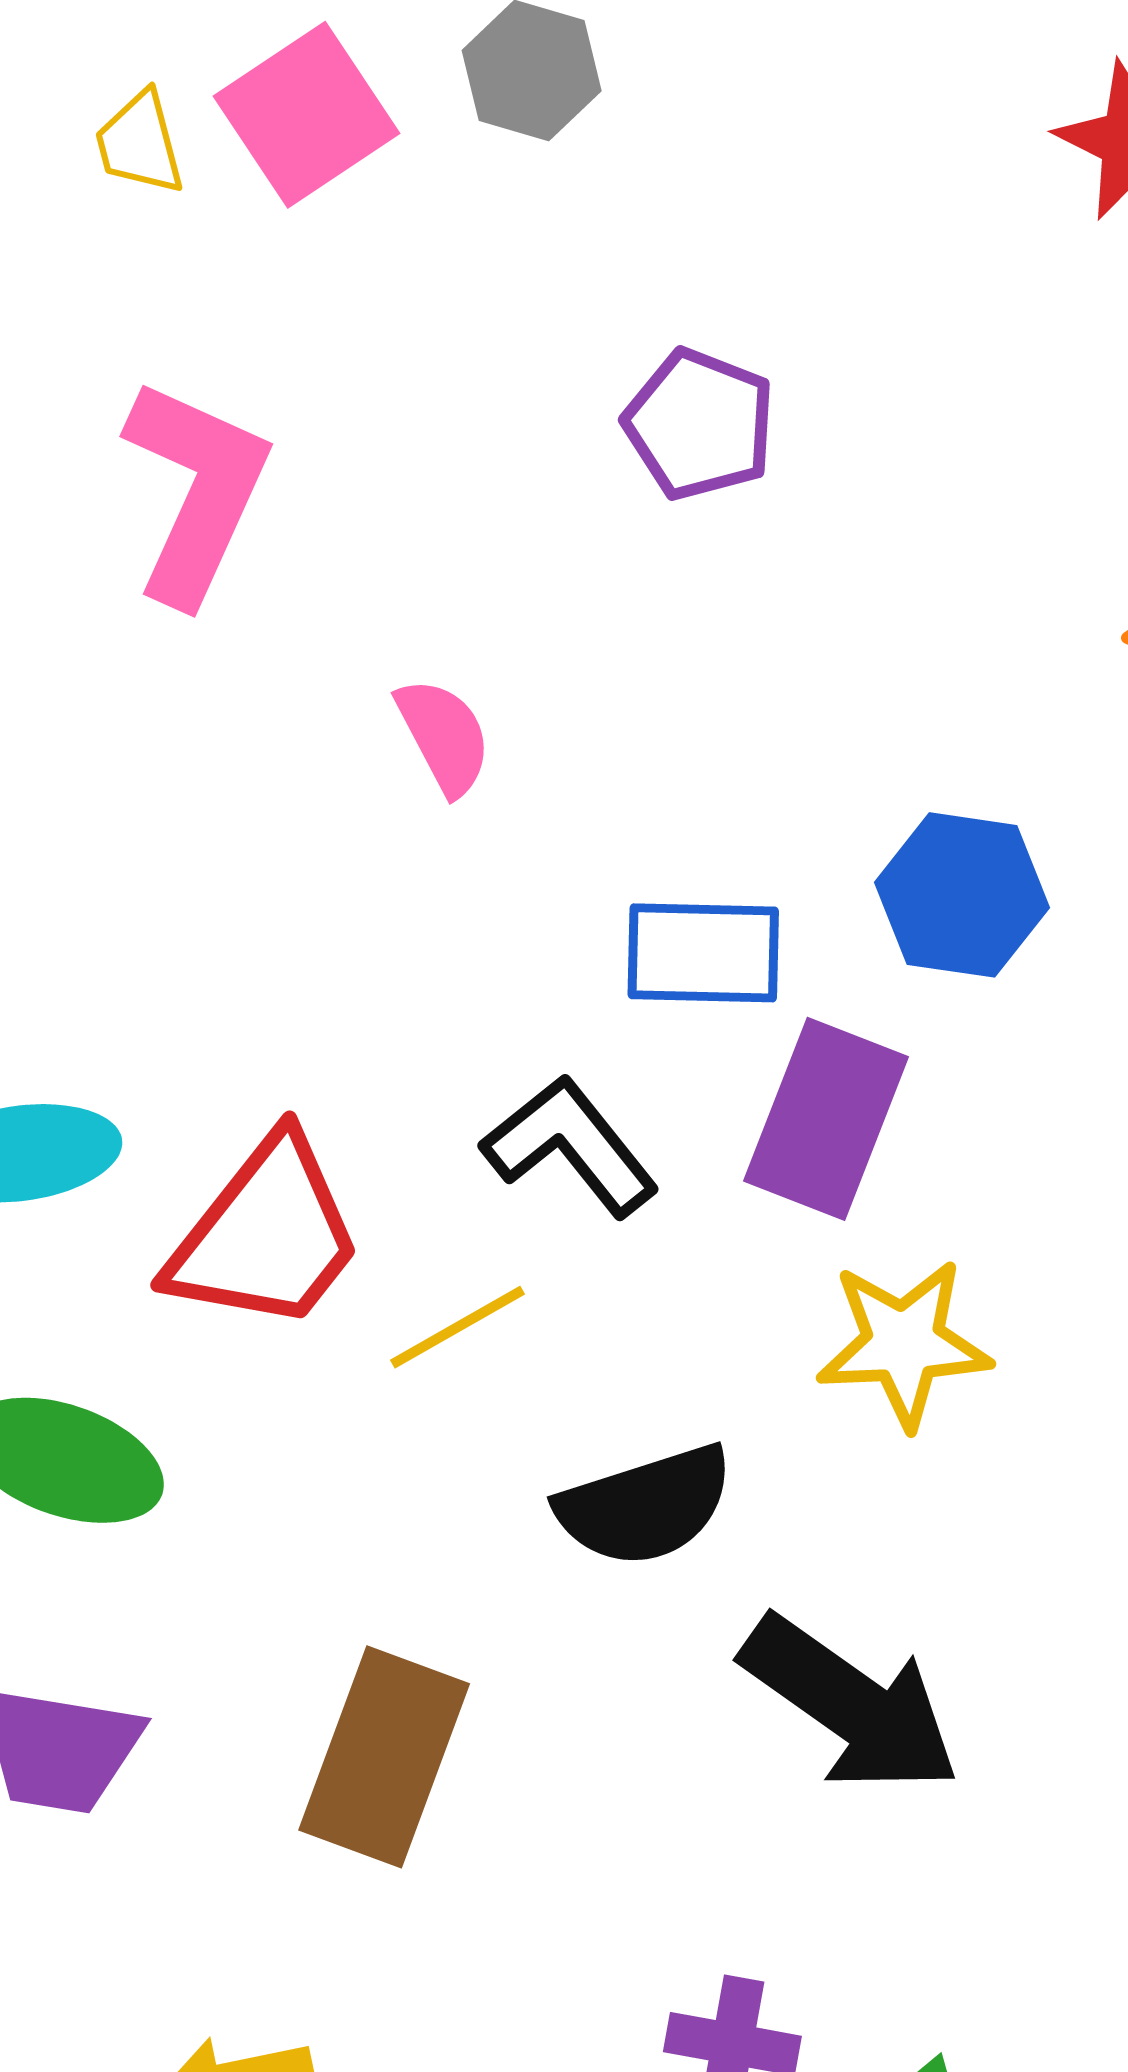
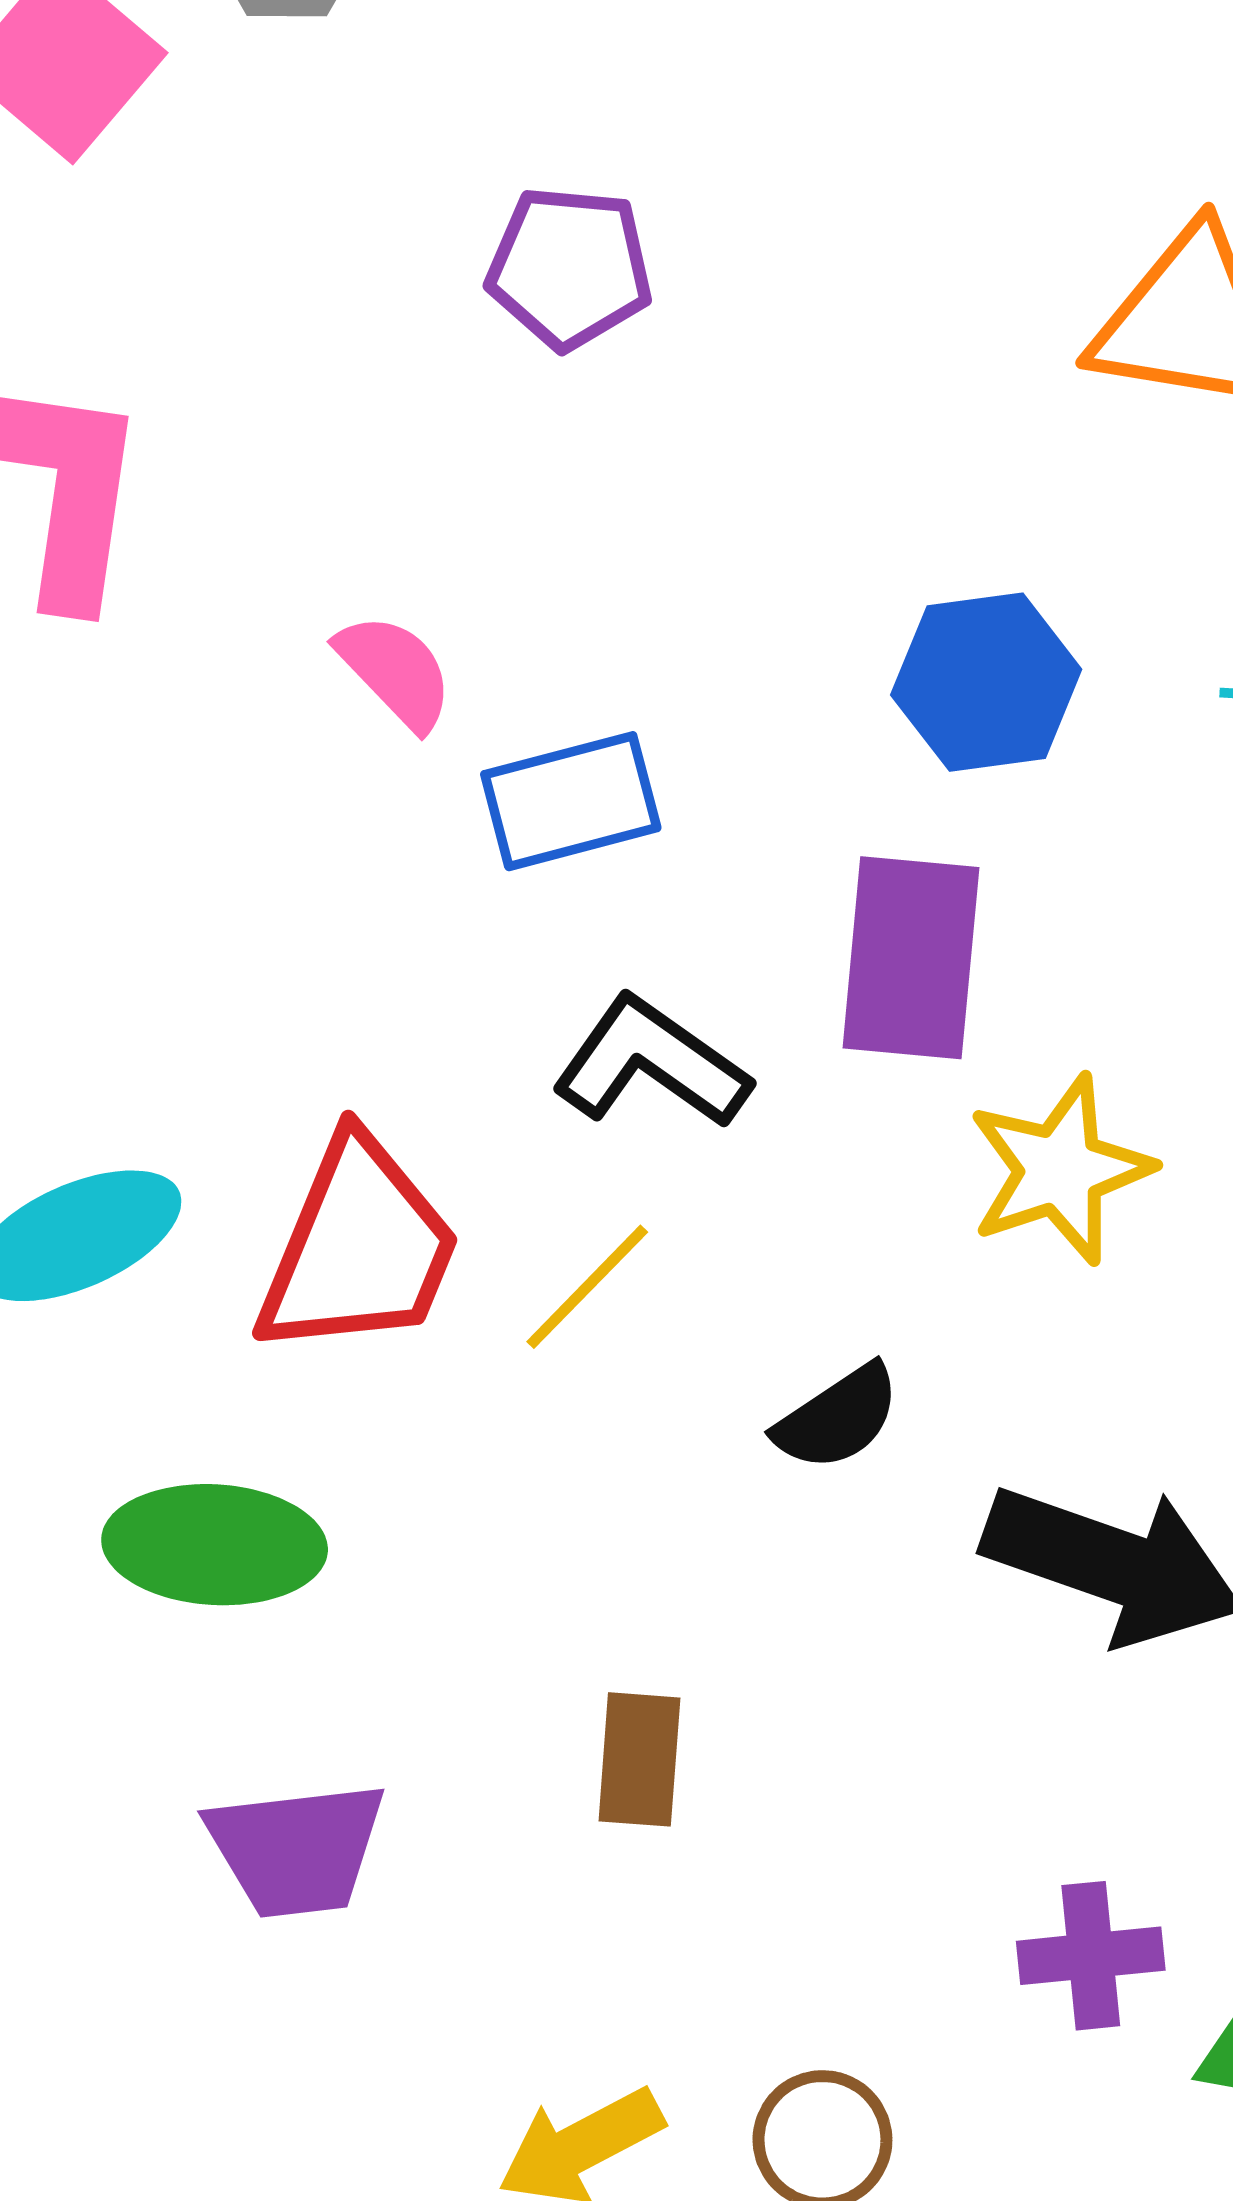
blue rectangle: (703, 953) -> (571, 801), moved
black semicircle: (645, 1506) -> (838, 1418), size x0.7
brown rectangle: (384, 1757) -> (639, 1759), size x0.6

